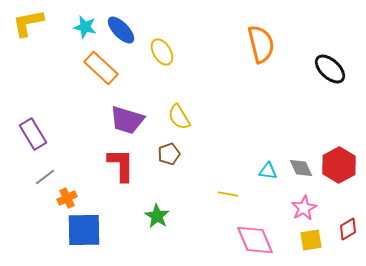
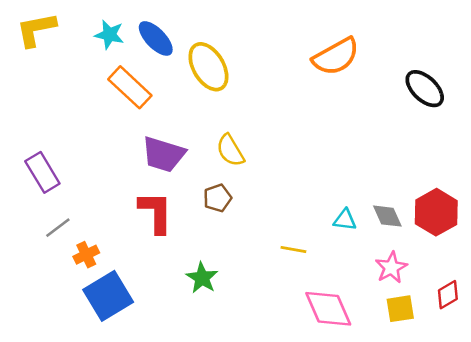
orange semicircle: (261, 44) -> (336, 56), turned 75
yellow ellipse: (162, 52) -> (208, 67), size x1.4
blue square: (84, 230) -> (108, 296), turned -30

